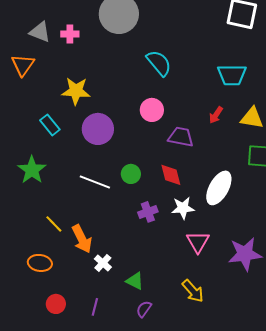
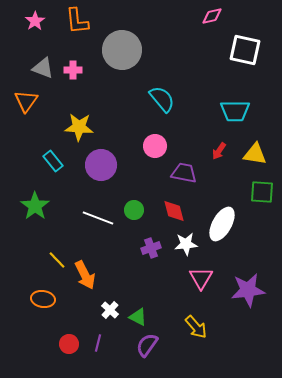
white cross: (103, 263) -> (110, 310), moved
red circle: (56, 304) -> (69, 344), moved
purple semicircle: (144, 309) -> (147, 345), size x1.4

